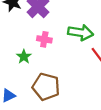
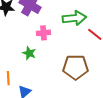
brown pentagon: (46, 87) -> (76, 67), moved

